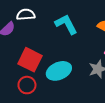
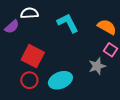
cyan ellipse: (59, 71) -> (60, 80), moved

